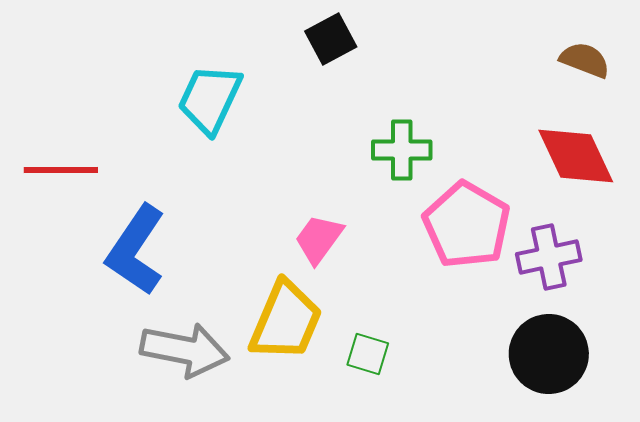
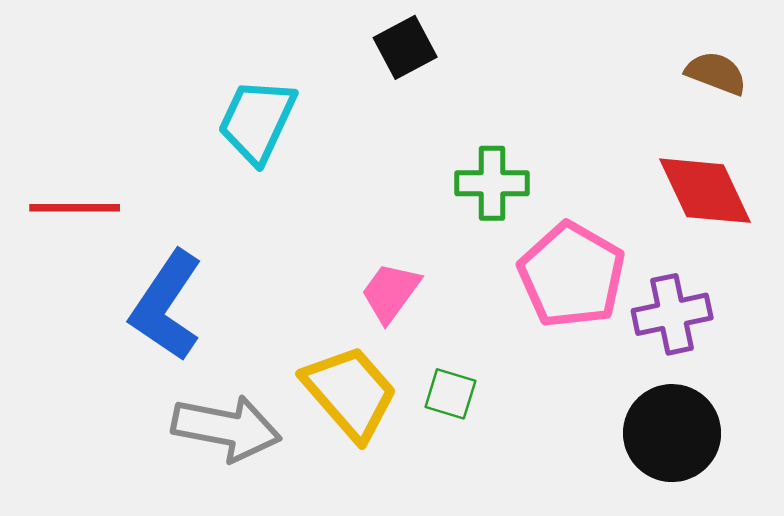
yellow trapezoid: (286, 321) -> (350, 393), turned -64
green square: (368, 354) -> (450, 394), moved

